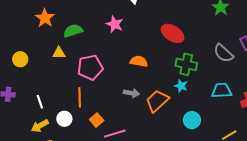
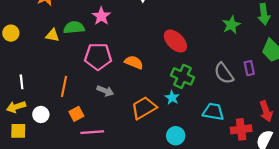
pink star: (115, 24) -> (101, 16), moved
green semicircle: (73, 31) -> (74, 27), moved
pink pentagon: (90, 67) -> (98, 57), moved
gray arrow: (131, 93) -> (105, 91), moved
white circle: (64, 119) -> (41, 114), moved

